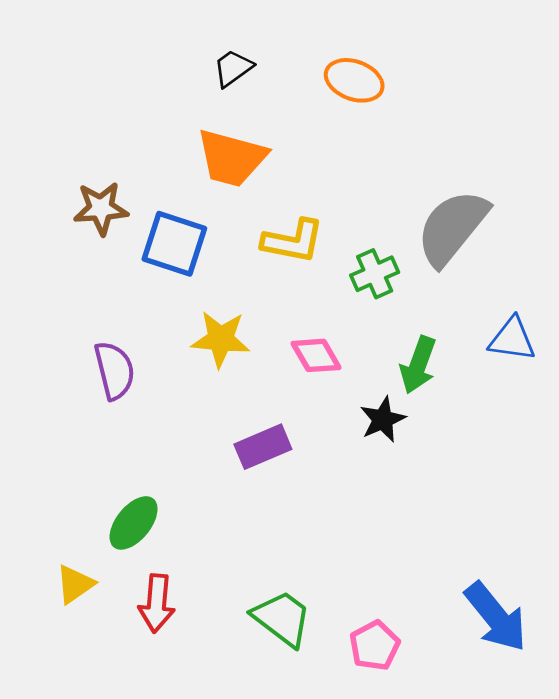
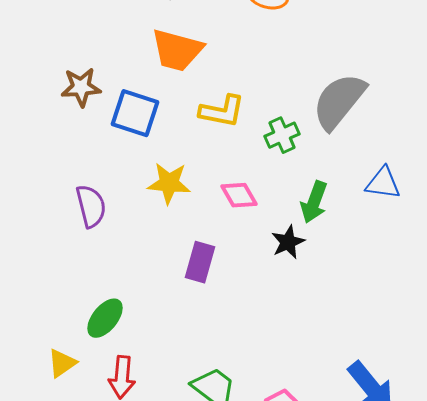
purple rectangle: (263, 447) -> (200, 262), turned -51

